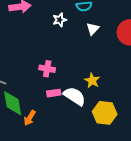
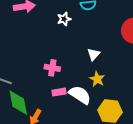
white triangle: (93, 29) -> (93, 54), moved

